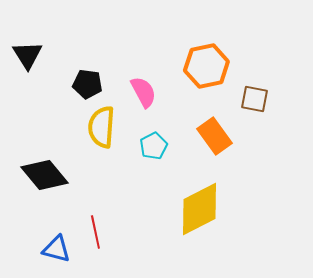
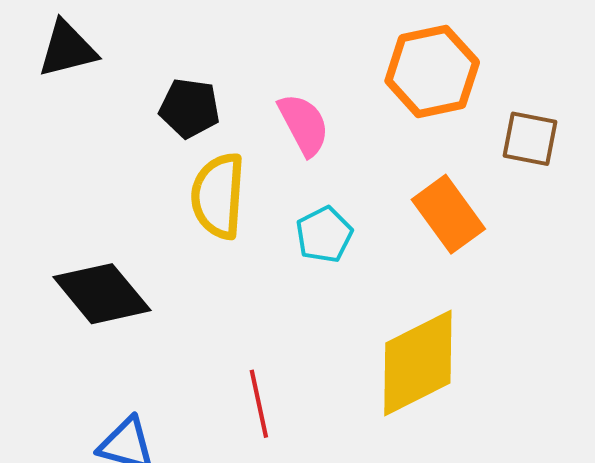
black triangle: (27, 55) -> (67, 49), turned 48
red line: (95, 232) -> (259, 404), moved

